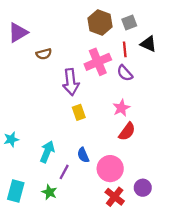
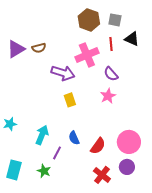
gray square: (129, 22) -> (115, 20), turned 32
purple triangle: (18, 33) -> (16, 49), moved
purple semicircle: (125, 73) -> (111, 74), moved
purple arrow: (71, 82) -> (63, 73), turned -65
red semicircle: (127, 131) -> (98, 146), moved
pink circle: (110, 169) -> (129, 142), moved

